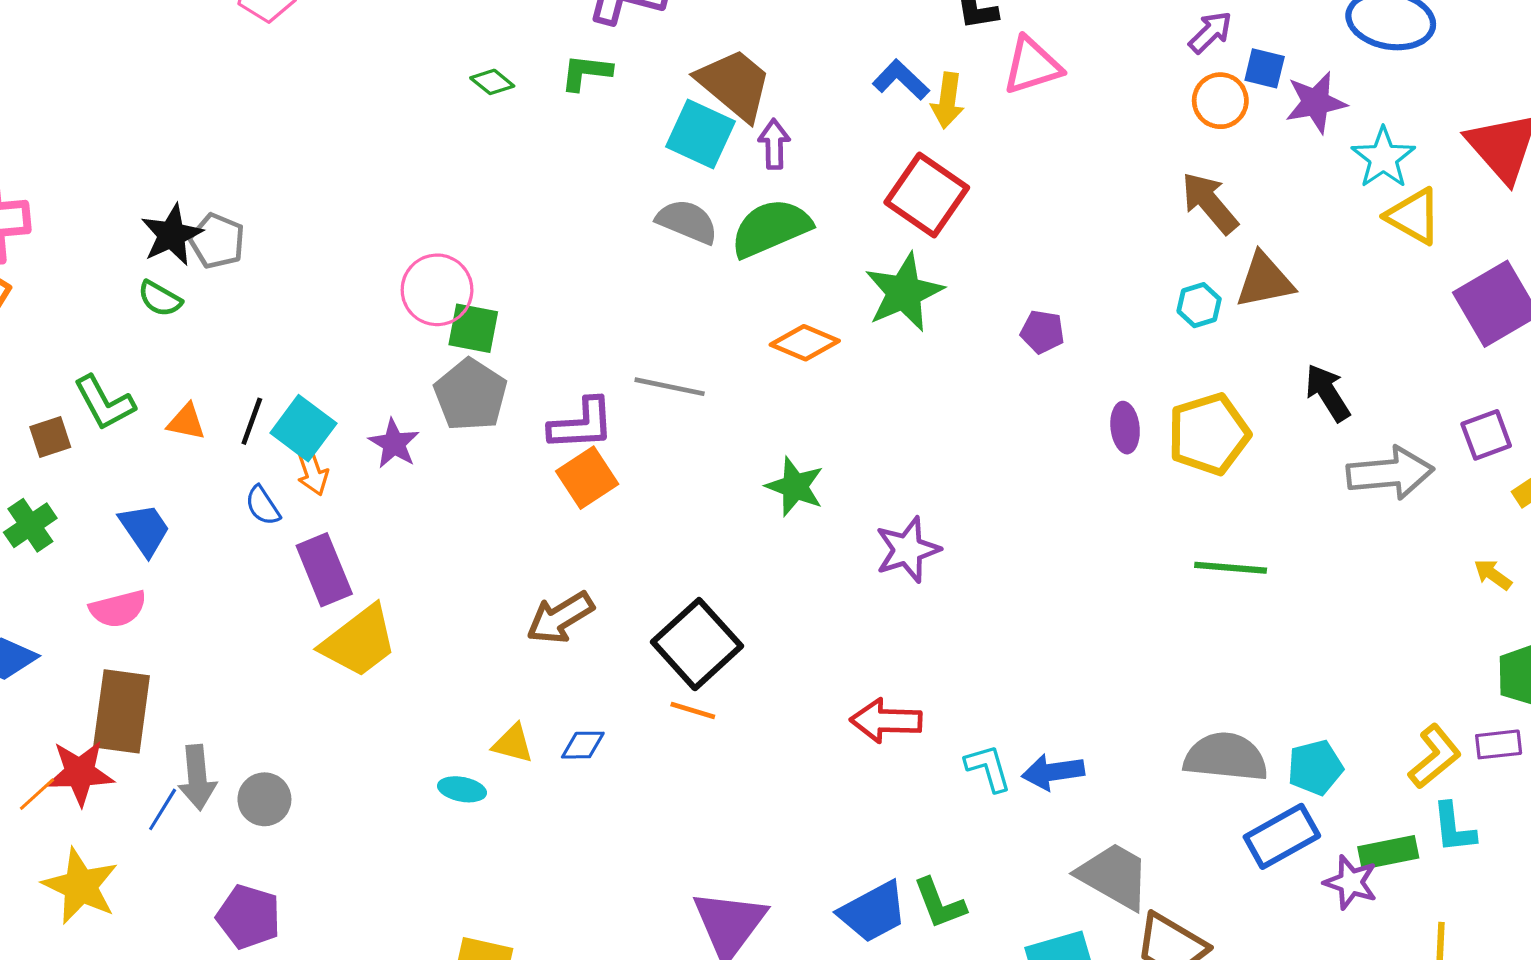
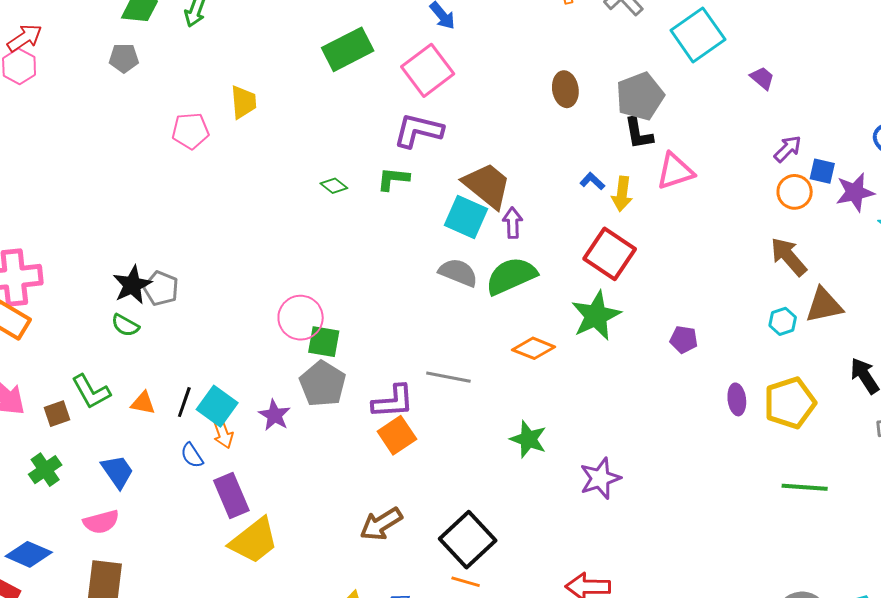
blue L-shape: (901, 80) -> (592, 181), size x0.7

